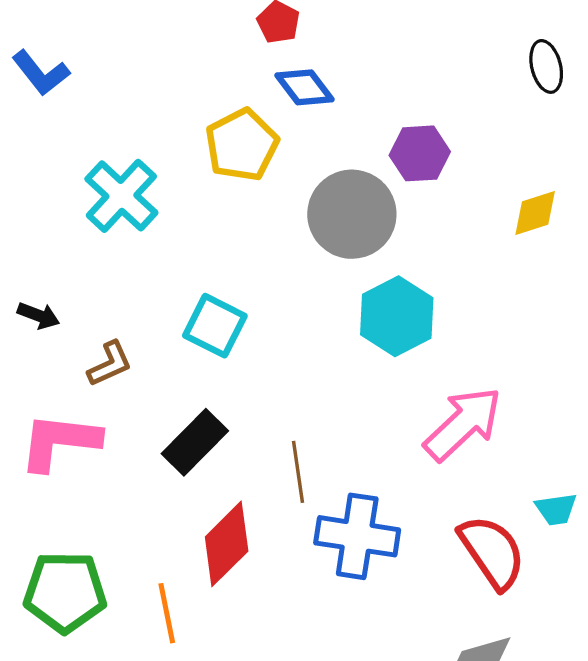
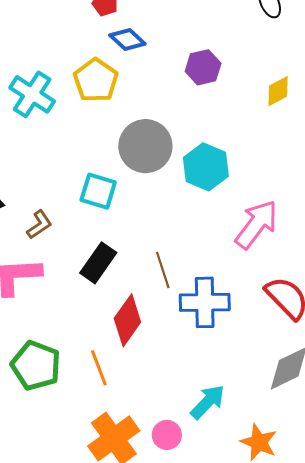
cyan cross: (121, 196) -> (32, 94), moved
gray circle: (352, 214) -> (145, 146), moved
green pentagon: (65, 592) -> (36, 366), turned 30

